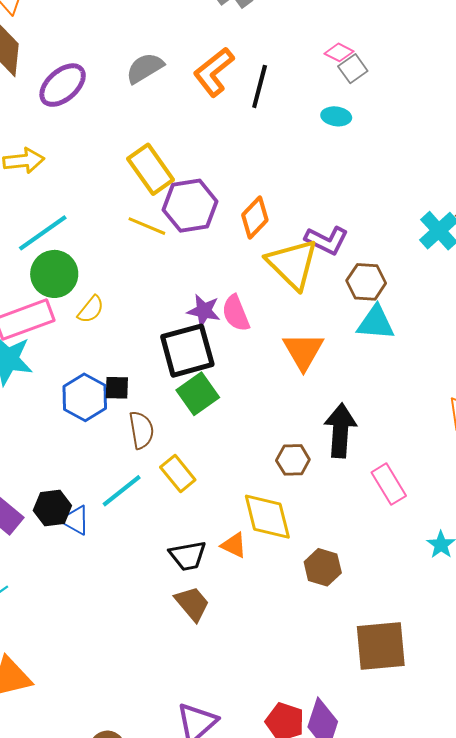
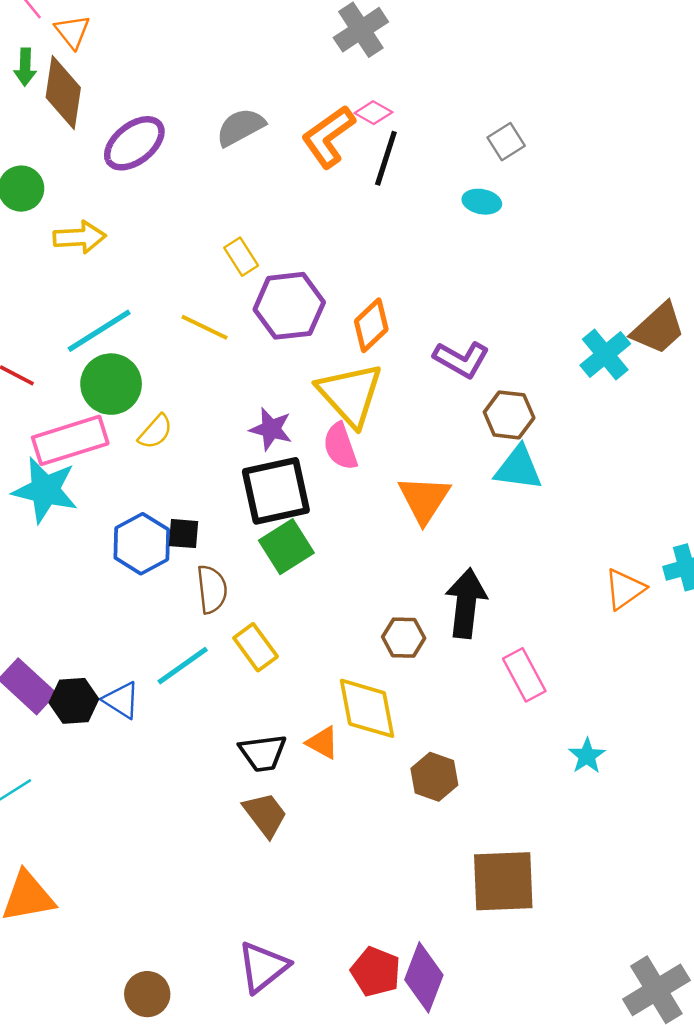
pink diamond: (339, 52) -> (373, 113), moved
yellow rectangle: (151, 169) -> (241, 257), size x0.6
yellow line: (147, 226) -> (204, 327), moved
yellow triangle: (292, 264) -> (350, 394), moved
purple star: (204, 311) -> (271, 429), moved
black hexagon: (52, 508) -> (74, 701), moved

